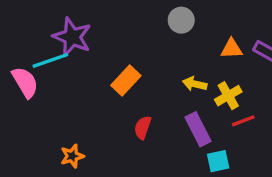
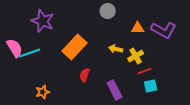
cyan line: (50, 60) -> (30, 53), moved
orange rectangle: (126, 81) -> (75, 47), size x1.4
purple rectangle: (198, 129) -> (115, 90), moved
cyan square: (218, 161) -> (151, 86), moved

